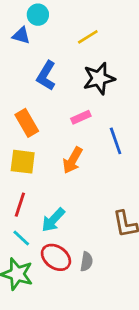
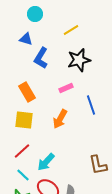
blue triangle: (21, 35) -> (26, 39), moved
red line: (20, 205) -> (22, 151), turned 30

